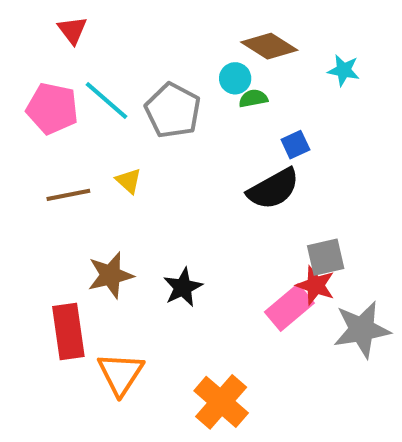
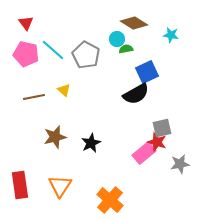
red triangle: (72, 30) -> (26, 23), moved
blue square: (295, 145) -> (147, 72), size x1.6
gray star: (362, 330) -> (180, 164), size x0.7
red rectangle: (68, 332) -> (20, 185), moved

